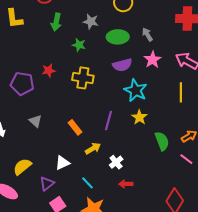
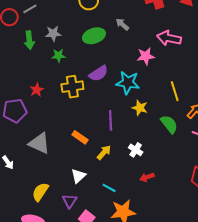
gray star: (91, 21) -> (53, 33), moved
pink star: (153, 60) -> (146, 56), moved, turned -30
purple semicircle: (122, 65) -> (98, 73), moved
yellow line: (181, 92) -> (175, 91), moved
gray triangle: (36, 121) -> (39, 143), size x1.6
white cross: (116, 162) -> (136, 150), moved

